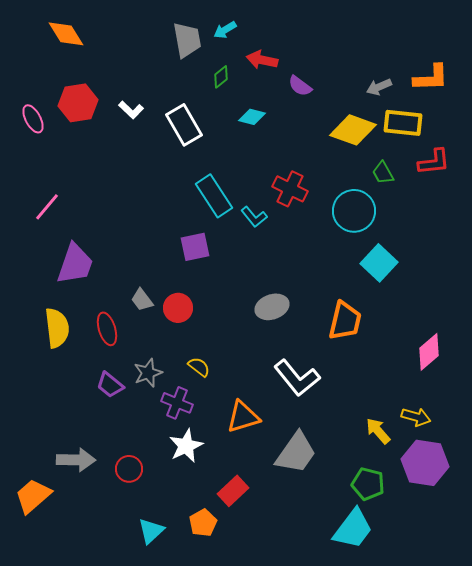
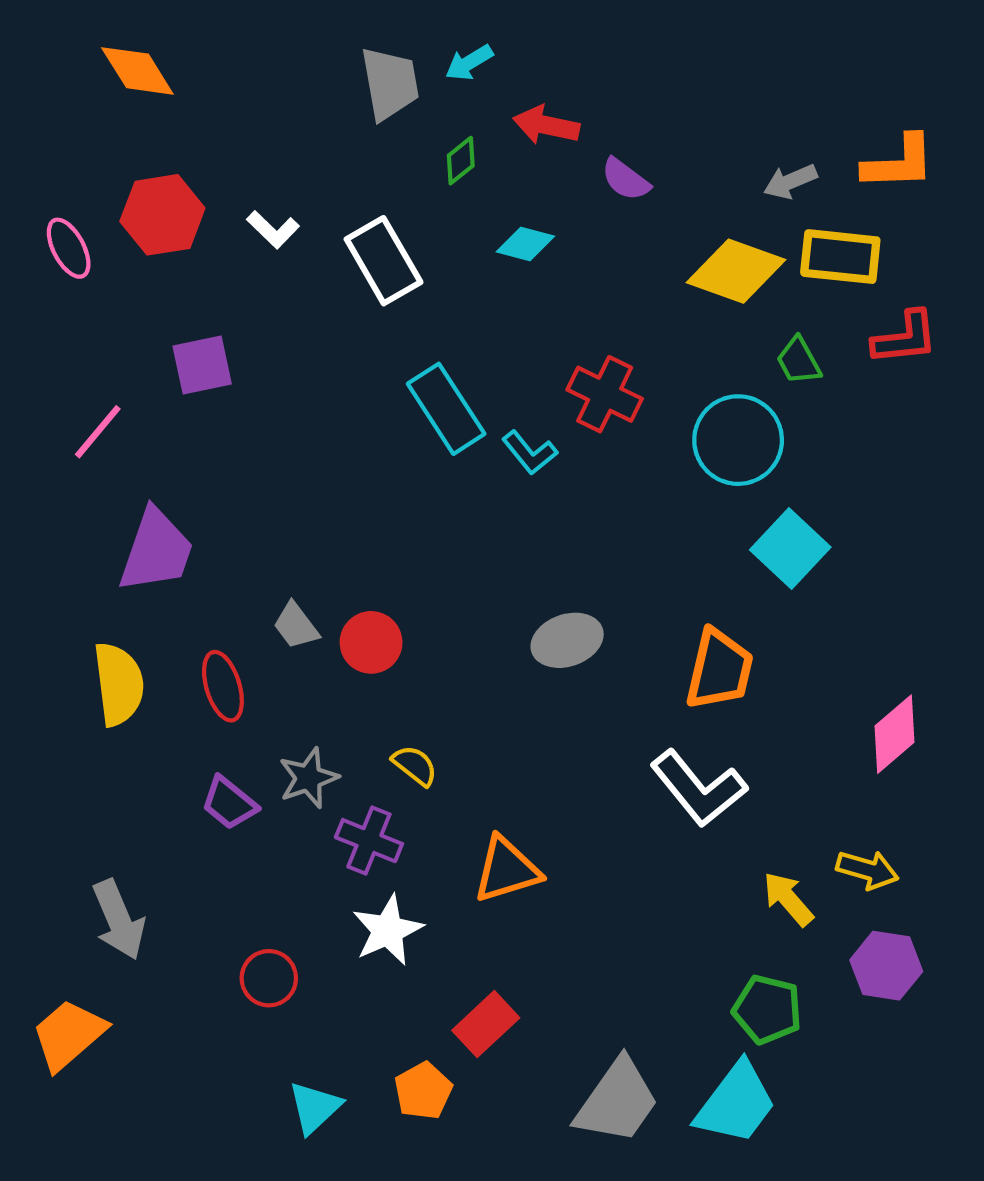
purple square: (195, 247) -> (202, 365), moved
white L-shape: (297, 378) -> (698, 788), moved
gray trapezoid: (296, 453) -> (617, 1101), moved
gray arrow: (76, 460) -> (119, 920), moved, turned 66
purple hexagon: (425, 463) -> (886, 966), size x0.7

